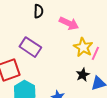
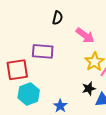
purple rectangle: (30, 47) -> (43, 51), turned -40

